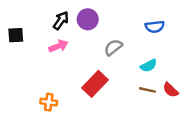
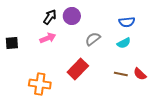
black square: (16, 35) -> (12, 43), moved
cyan semicircle: (149, 66) -> (124, 43), moved
orange cross: (49, 102) -> (40, 84), size x1.5

